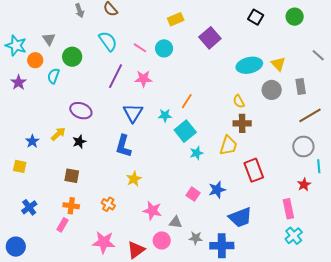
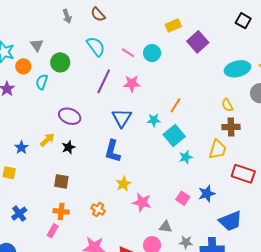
yellow rectangle: (176, 19) -> (173, 25), moved
red rectangle: (254, 170) -> (243, 174), turned -50
pink star: (152, 211) -> (142, 202), moved

